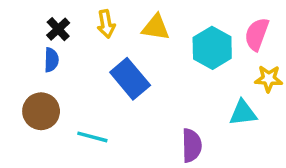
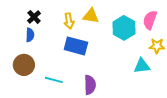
yellow arrow: (106, 24) -> (69, 21), moved
blue rectangle: (130, 79) -> (76, 46), turned -35
purple semicircle: (192, 145) -> (90, 85), moved

